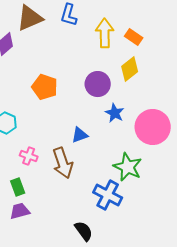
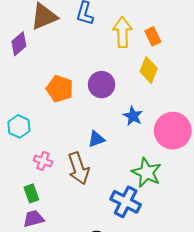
orange rectangle: (134, 37) -> (153, 36), turned 30
yellow diamond: (130, 69) -> (149, 70), turned -30
purple circle: (98, 84) -> (102, 85), moved

